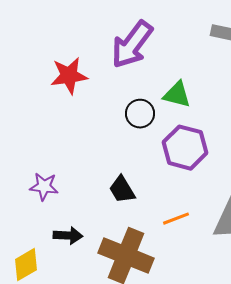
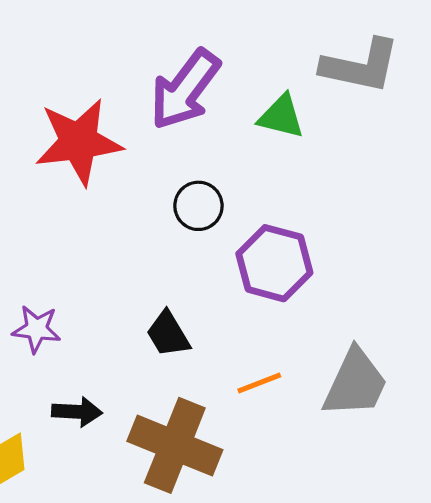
red star: (69, 76) -> (79, 142), size x1.4
green triangle: (177, 95) -> (281, 116), moved

